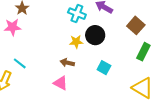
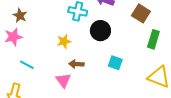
yellow star: (76, 42) -> (64, 41), moved
cyan line: (20, 63) -> (27, 65), moved
pink triangle: (61, 83) -> (63, 80), moved, turned 35

